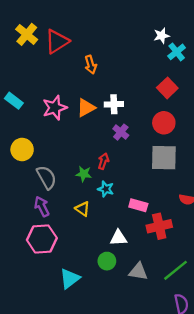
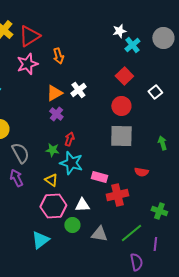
white cross: (114, 104) -> (78, 90), turned -35
pink star: (55, 108) -> (27, 64), moved
purple cross: (121, 132) -> (56, 114), moved
cyan star: (106, 189) -> (71, 163), size x1.6
pink hexagon: (42, 239) -> (53, 206), moved

